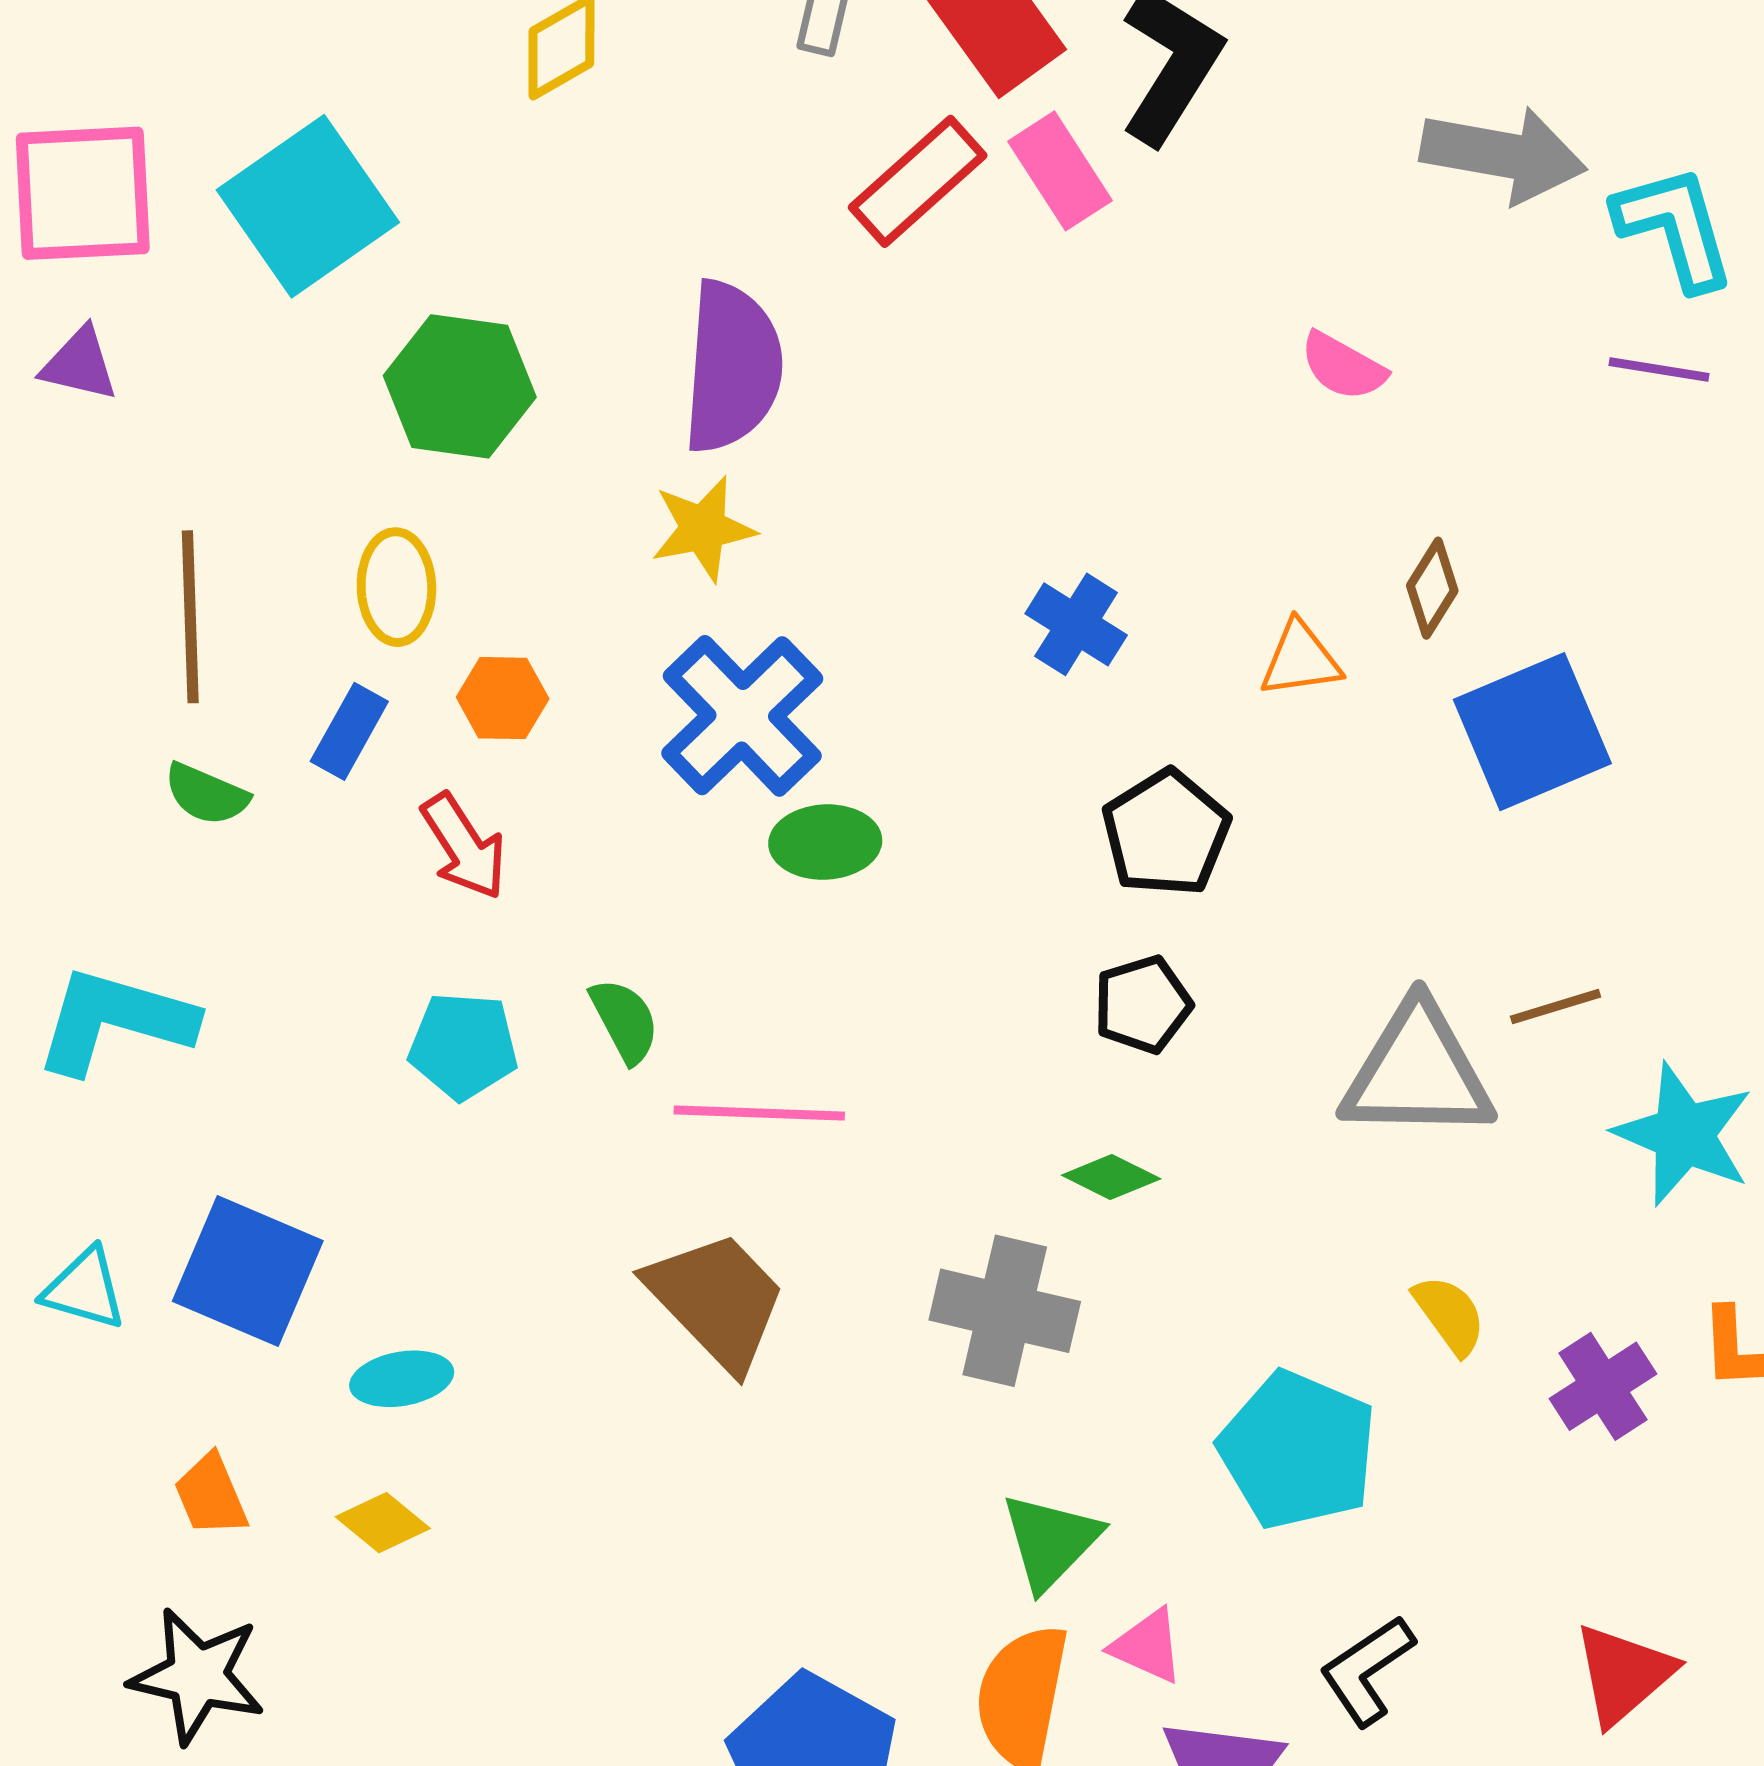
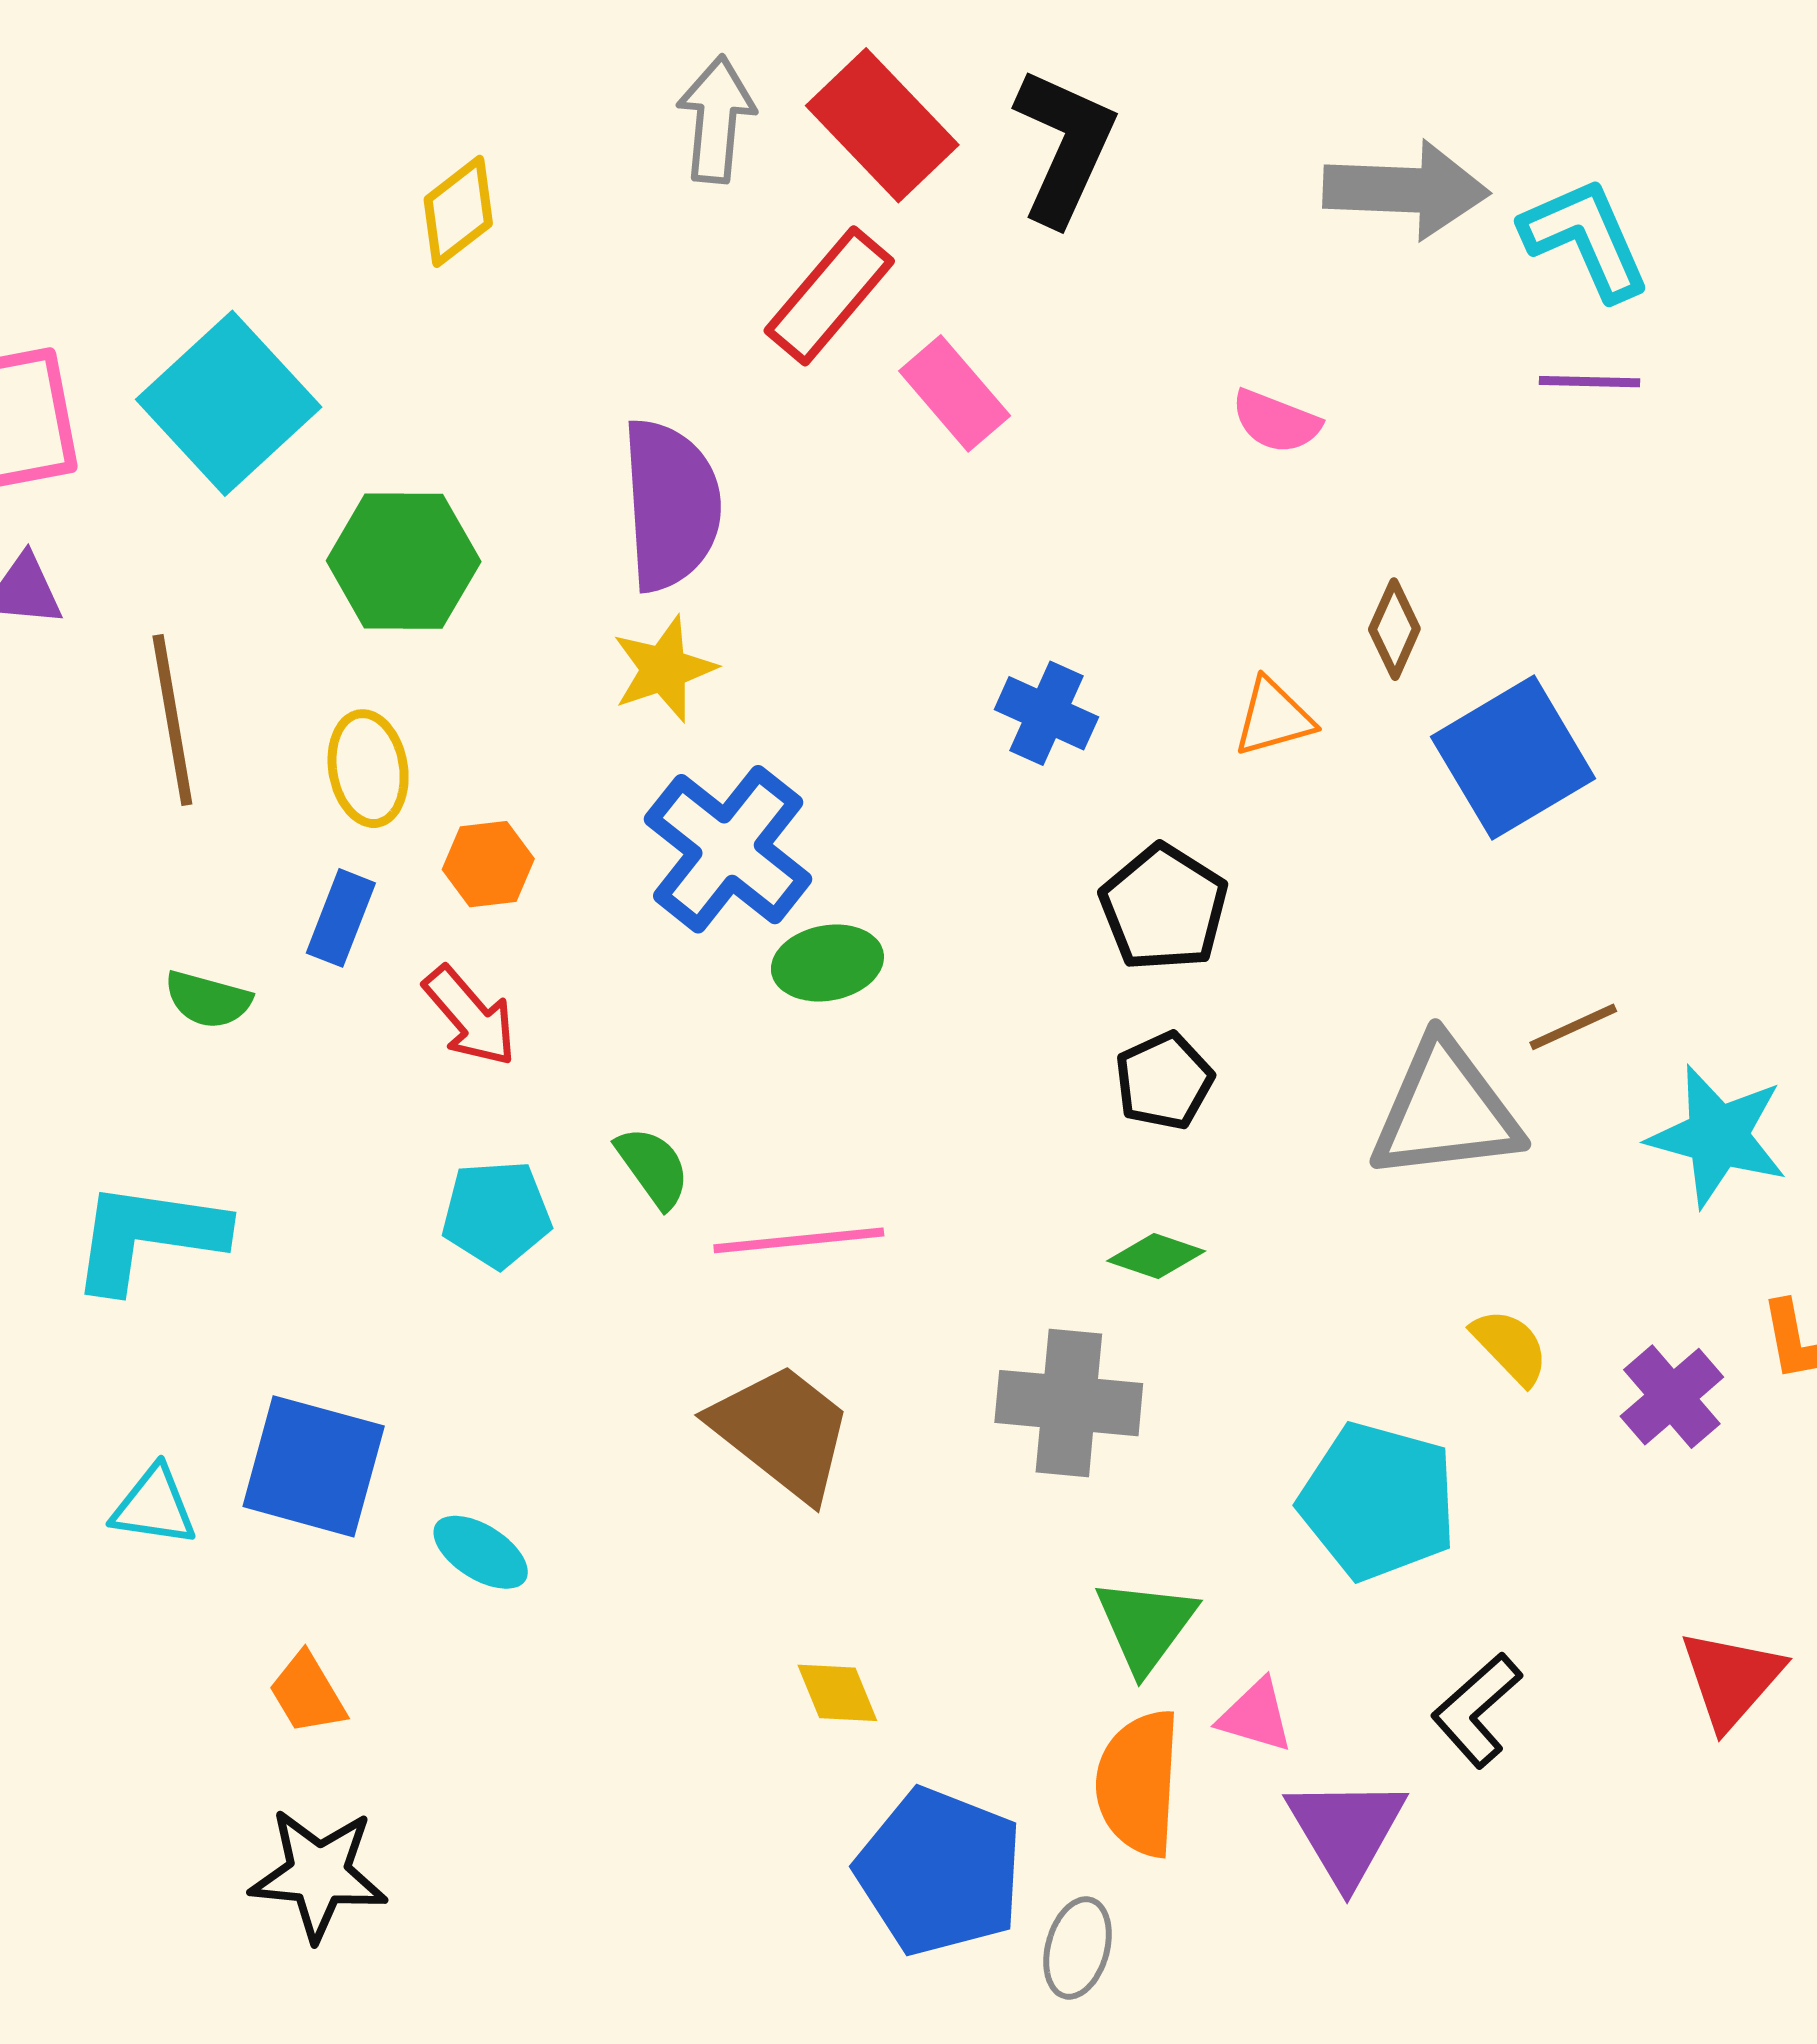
pink rectangle: (1060, 171) -> (955, 393), moved
brown line: (190, 617) -> (172, 720), moved
cyan ellipse: (402, 1379) -> (481, 1552), turned 50
yellow diamond: (383, 1523) -> (837, 1693), moved, turned 36

